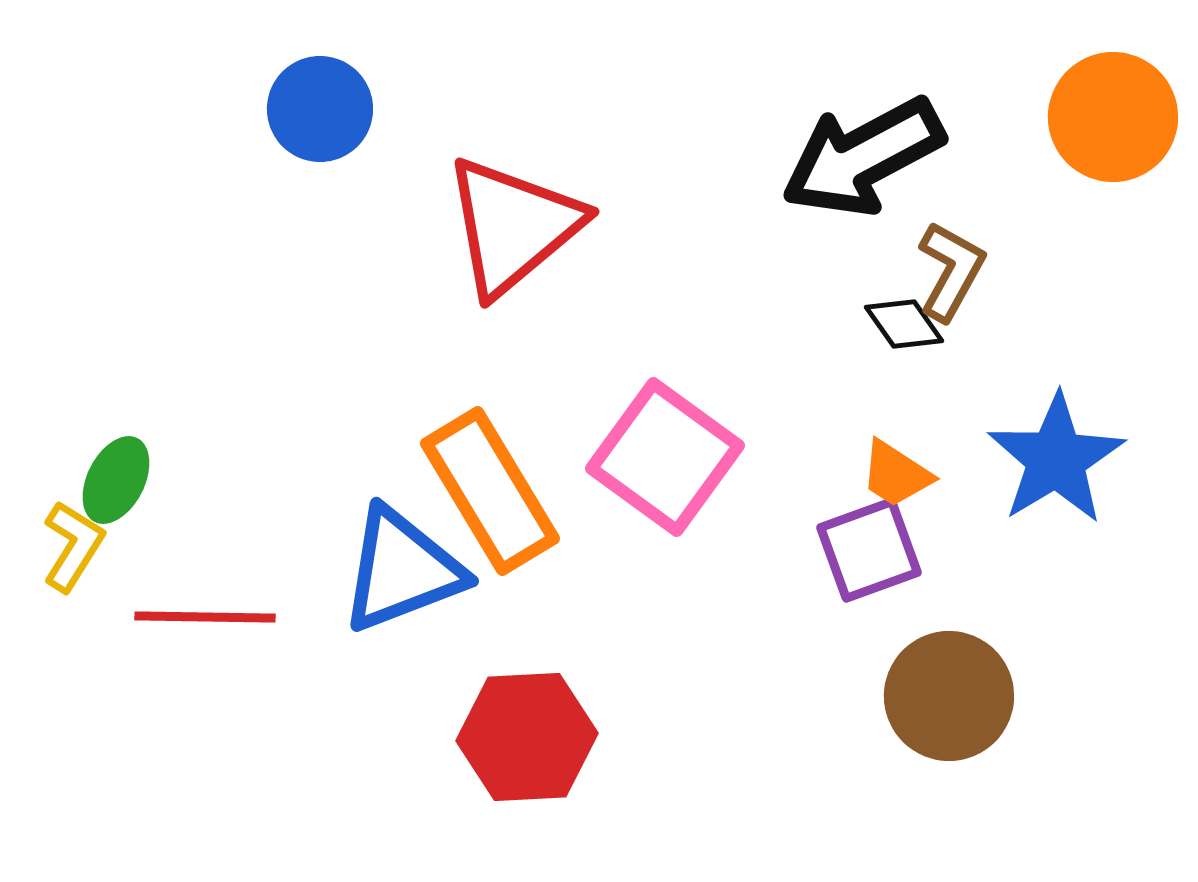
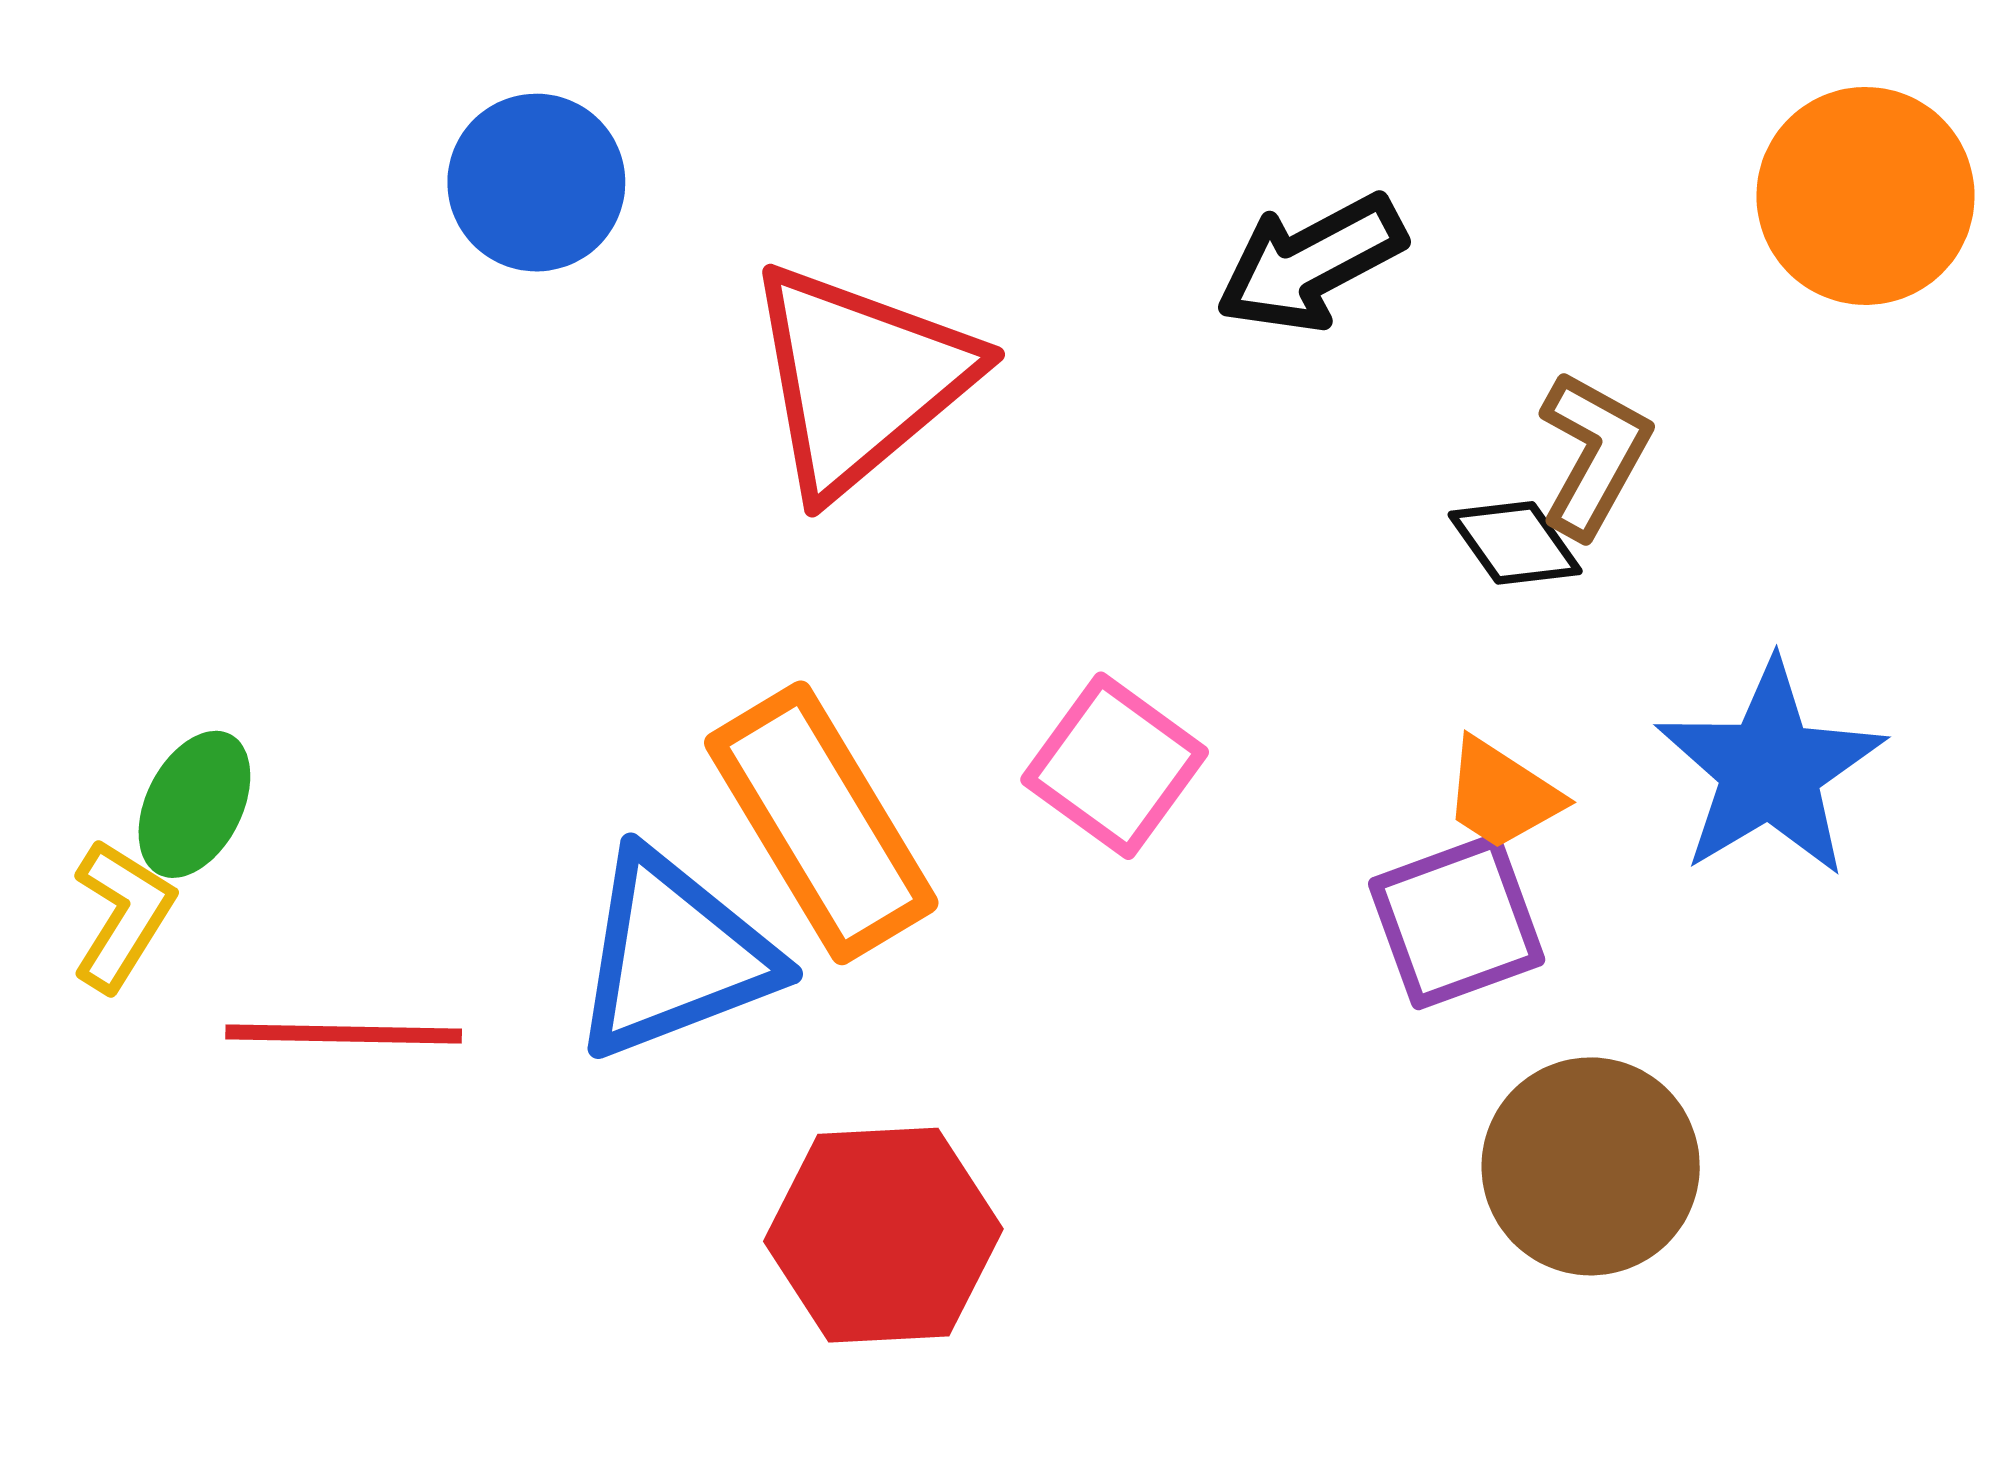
black arrow: (863, 157) -> (1311, 263), moved, size x0.7
pink square: (665, 457) -> (1115, 766), size x0.7

